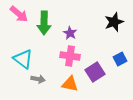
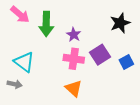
purple square: (95, 72) -> (100, 55), moved
gray arrow: (38, 79) -> (15, 84), moved
orange triangle: (70, 84) -> (74, 88), turned 30

